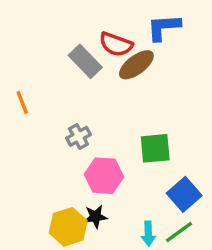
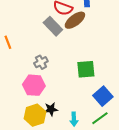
gray rectangle: (85, 61) -> (53, 26), moved
pink hexagon: (104, 176) -> (34, 85), moved
cyan arrow: (148, 234) -> (74, 119), moved

